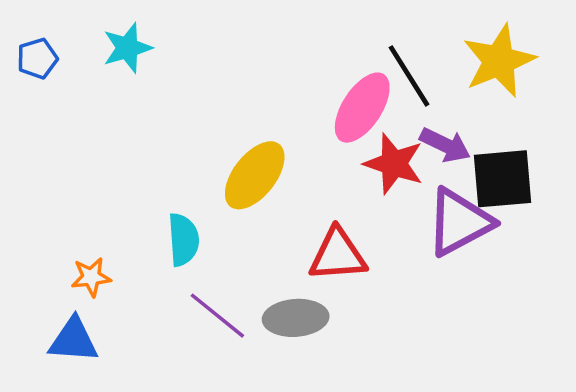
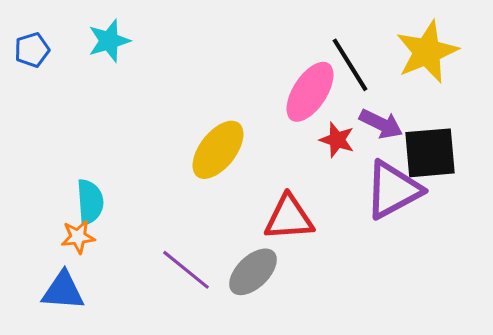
red star: (394, 164) -> (337, 140), size x0.7
cyan semicircle: (183, 240) -> (90, 202), moved
gray ellipse: (296, 318) -> (253, 272), turned -40

